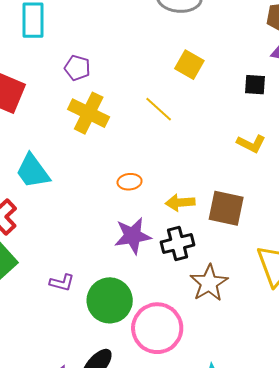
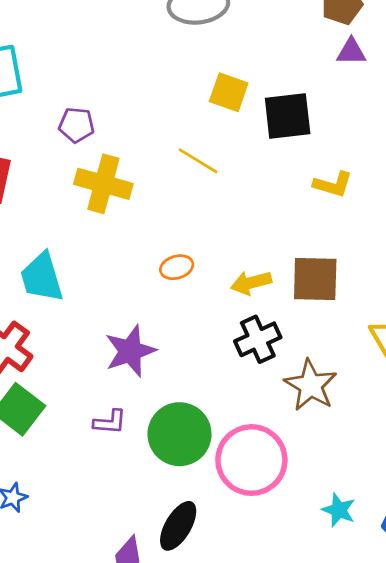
black square: (255, 85) -> (288, 116), moved, size x1.6
cyan trapezoid: (33, 171) -> (42, 277), turned 30
purple star: (133, 236) -> (130, 351), moved

